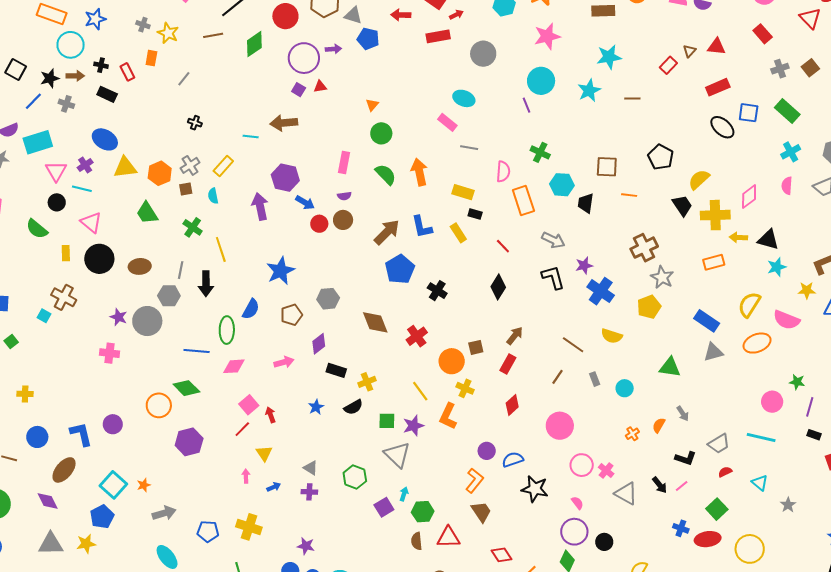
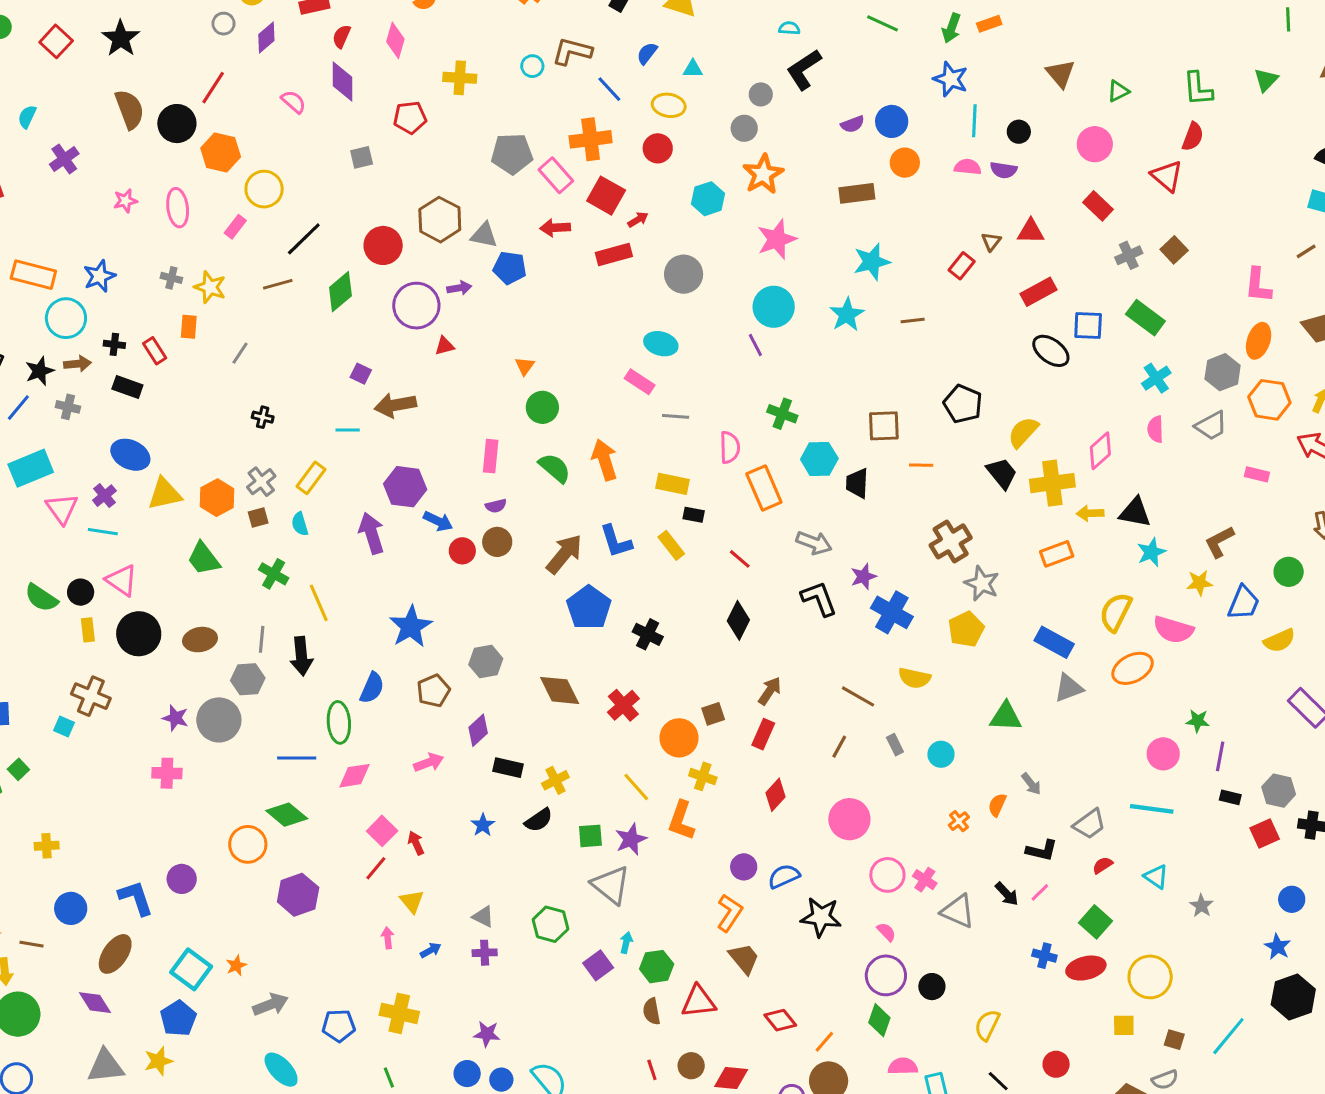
purple square: (299, 90) -> (361, 374), moved
black circle: (57, 202) -> (81, 592), moved

